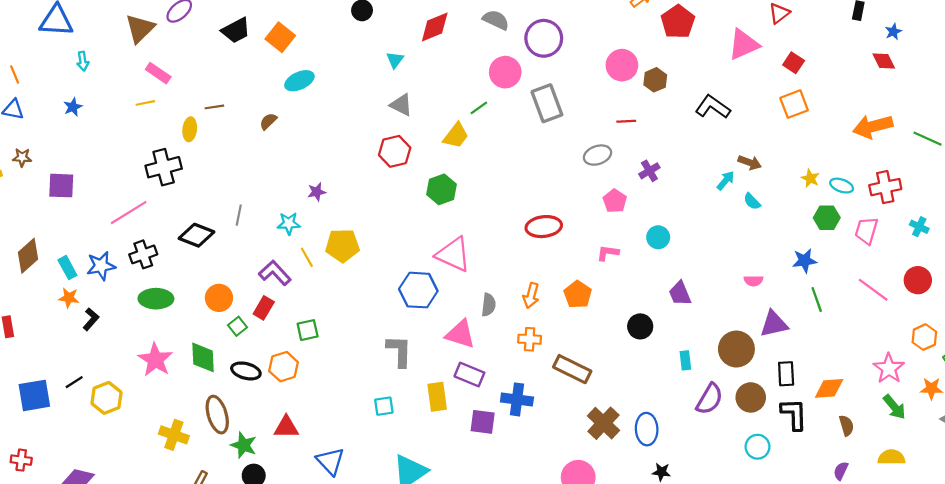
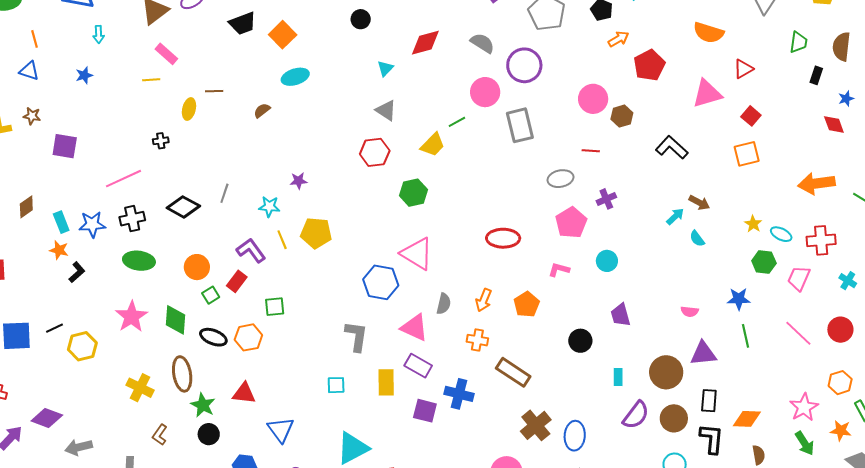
black cross: (164, 167) -> (161, 141), size x0.5
pink pentagon: (615, 201) -> (571, 223), size x1.4
brown diamond: (28, 256) -> (26, 207), size x0.7

